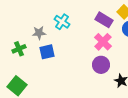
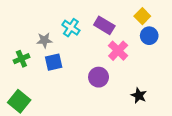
purple rectangle: (104, 20) -> (104, 25), moved
purple circle: (101, 65) -> (99, 77), moved

